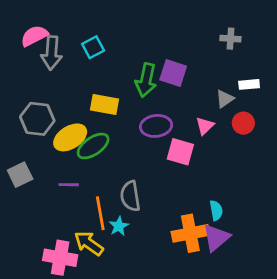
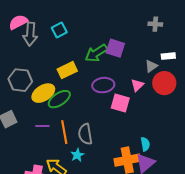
green arrow: (146, 80) -> (96, 53), turned 45
yellow rectangle: (105, 104) -> (67, 70), turned -36
red circle: (243, 123) -> (164, 83), size x1.5
orange line: (100, 213) -> (64, 132), moved

